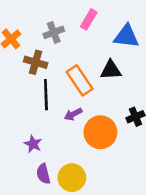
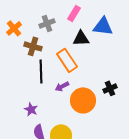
black triangle: (111, 70) -> (81, 38), moved

